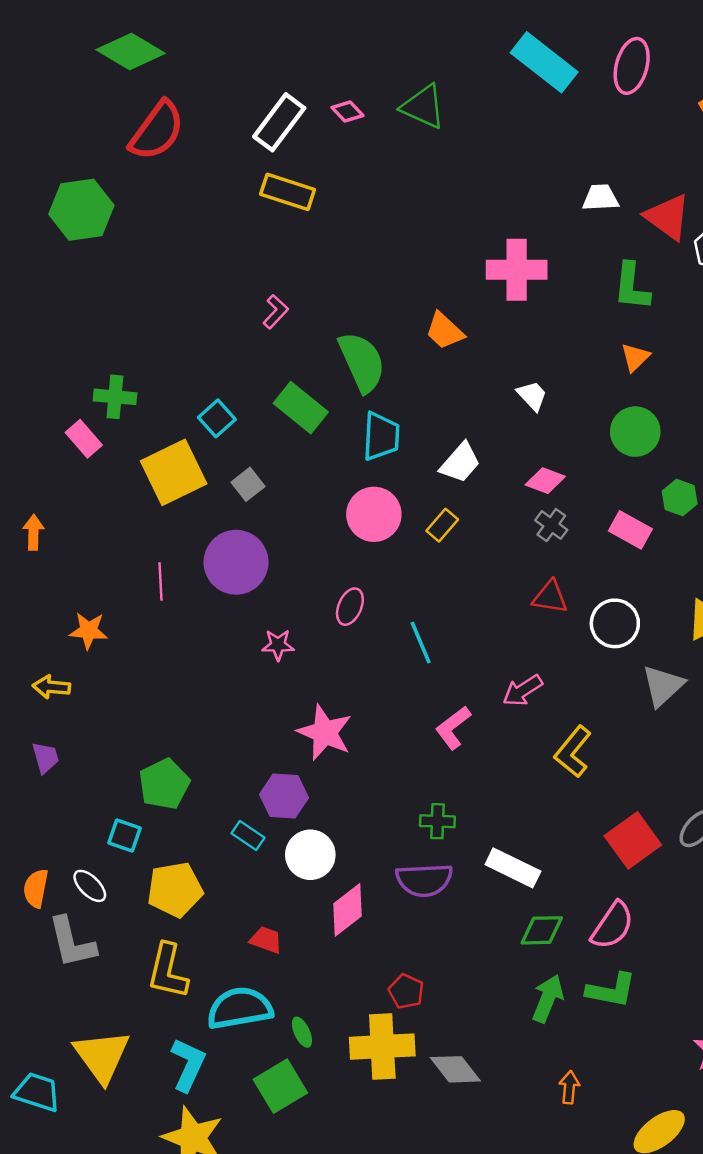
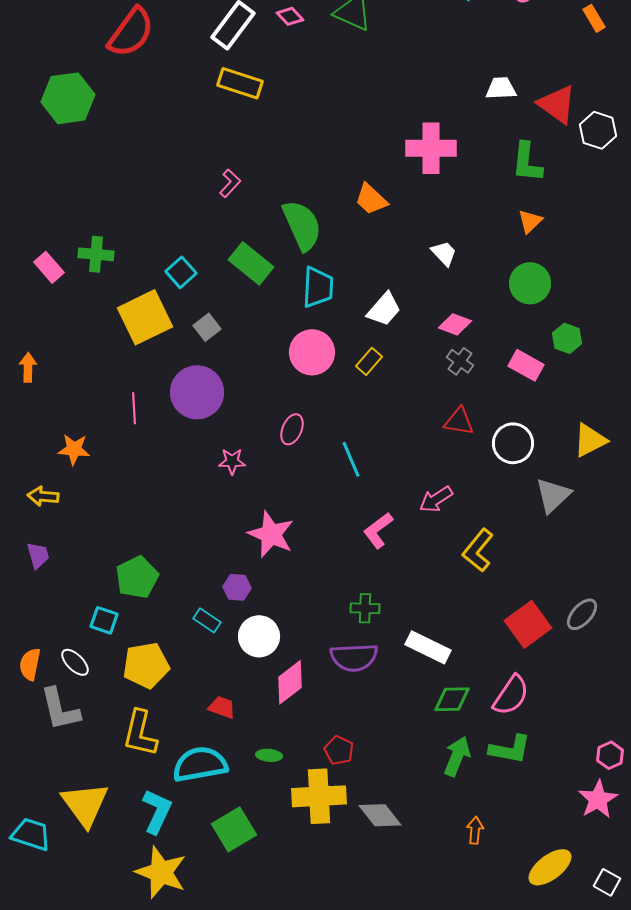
pink rectangle: (84, 439) -> (49, 267), moved
purple hexagon: (284, 796) -> (237, 587), size x0.7
green ellipse: (302, 1032) -> (269, 755), moved, turned -60

